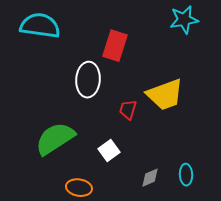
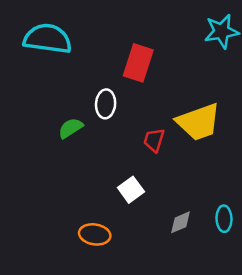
white ellipse: (88, 80) -> (106, 104), size x0.7
green semicircle: (55, 139) -> (71, 128), moved, size x0.5

